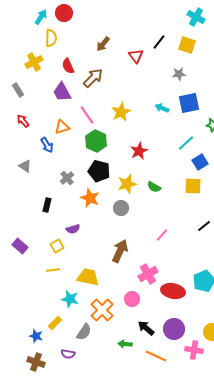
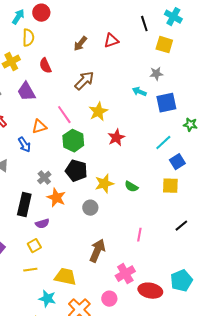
black line: (159, 42) -> (144, 24), moved, turned -56
red triangle: (136, 56) -> (111, 41), moved, turned 49
brown arrow: (93, 78) -> (84, 81), moved
purple trapezoid: (62, 92) -> (26, 92), moved
cyan arrow: (162, 108) -> (139, 92), moved
red star: (139, 151) -> (116, 138), moved
orange star: (90, 198) -> (56, 198), moved
black rectangle: (47, 205) -> (24, 205), size x1.6
gray circle: (121, 208) -> (90, 208), moved
purple semicircle: (73, 229) -> (42, 224), moved
pink line: (162, 235) -> (139, 235), turned -32

